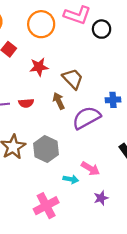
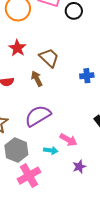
red star: (39, 67) -> (17, 48), turned -30
purple semicircle: (86, 118) -> (38, 116), moved
gray hexagon: (46, 149) -> (16, 150), moved

